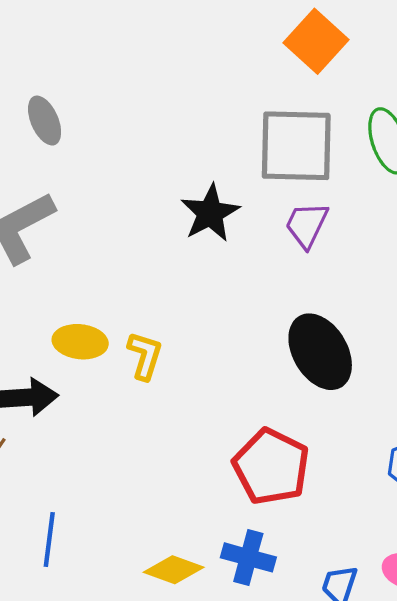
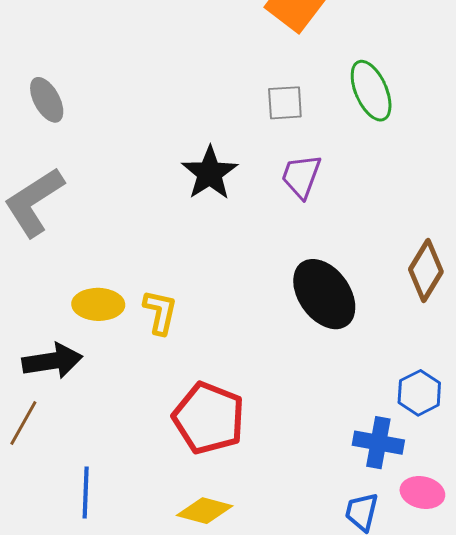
gray square: (296, 146) -> (285, 103), size x0.5
red pentagon: (271, 467) -> (209, 418), moved
blue cross: (248, 557) -> (378, 443), moved

